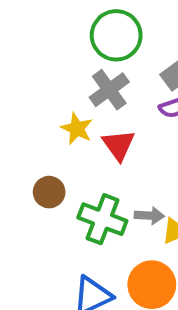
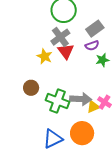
red triangle: (119, 145) -> (66, 51), moved
gray arrow: (149, 216) -> (81, 99), size x1.5

